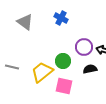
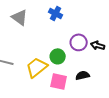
black semicircle: (90, 69) -> (83, 75), moved

